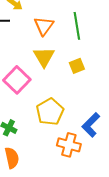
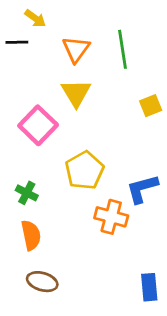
yellow square: (77, 66) -> (151, 106), moved
blue L-shape: (91, 125) -> (142, 189), turned 30

